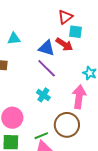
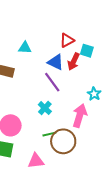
red triangle: (65, 17) -> (67, 40), moved
red arrow: (64, 44) -> (74, 62), turned 72
green line: (41, 136) -> (49, 134), moved

